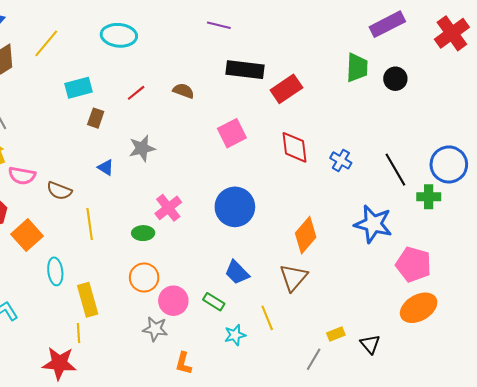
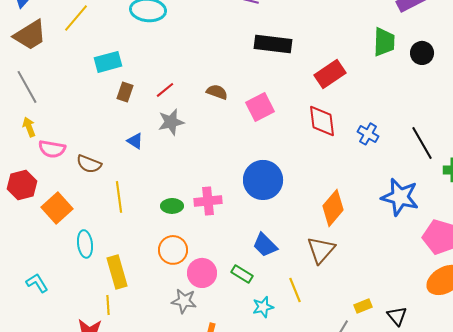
red rectangle: (286, 89) -> (330, 74), moved
brown semicircle: (183, 91) -> (217, 92), moved
red line: (136, 93) -> (165, 90), moved
pink cross: (168, 208) -> (208, 201), moved, turned 32

